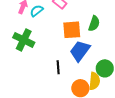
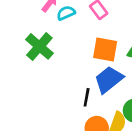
black line: (58, 67) -> (87, 97), moved

